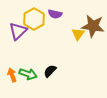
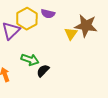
green arrow: (28, 74) -> (30, 60), moved

